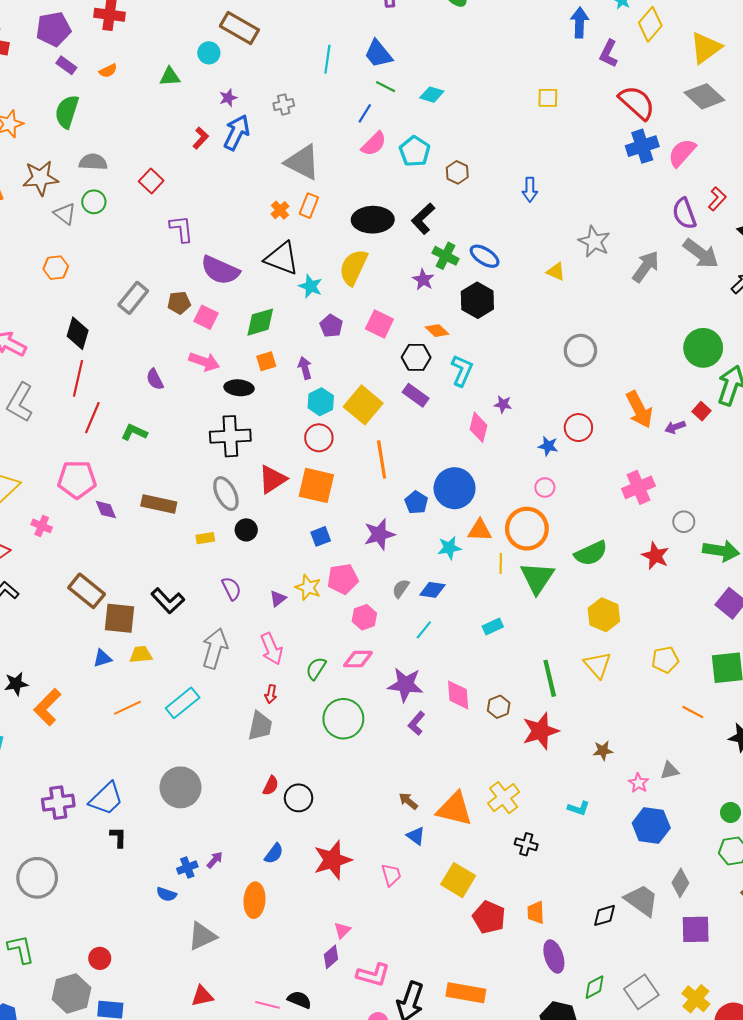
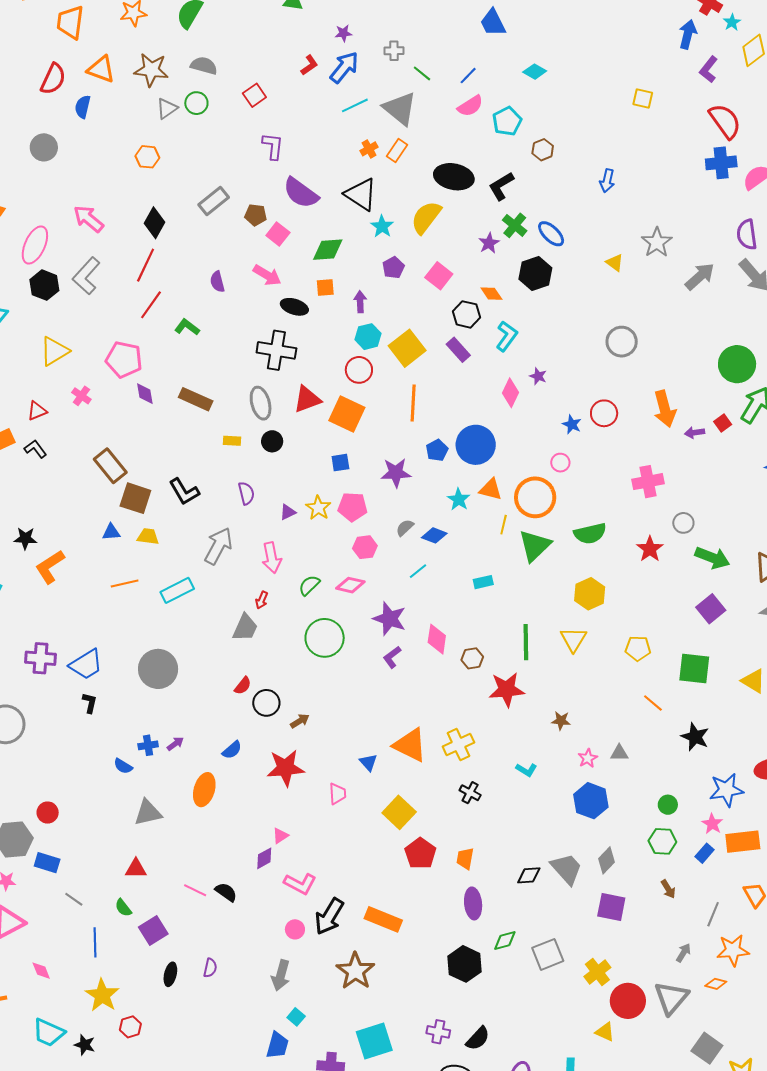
cyan line: (327, 59) -> (355, 105), moved, turned 44
green line: (386, 87) -> (422, 73), moved
gray triangle: (65, 214) -> (167, 108), turned 35
cyan star: (449, 548) -> (459, 499), turned 30
brown arrow: (408, 801) -> (300, 721), moved, turned 96

